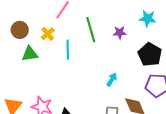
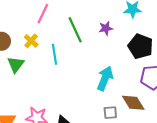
green triangle: (30, 54) -> (16, 65), turned -36
cyan arrow: (112, 80) -> (105, 78), size x1.6

